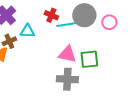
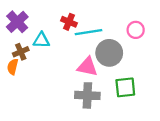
gray circle: (84, 15) -> (109, 53), moved
green square: (89, 59) -> (125, 87), moved

